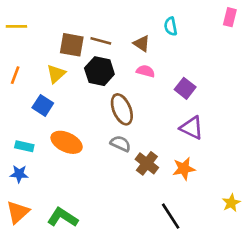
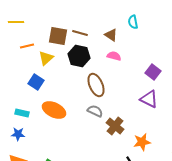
orange line: (15, 75) -> (27, 46), moved, turned 56
purple square: (185, 88) -> (153, 72), moved
orange star: (184, 169) -> (142, 142), moved

